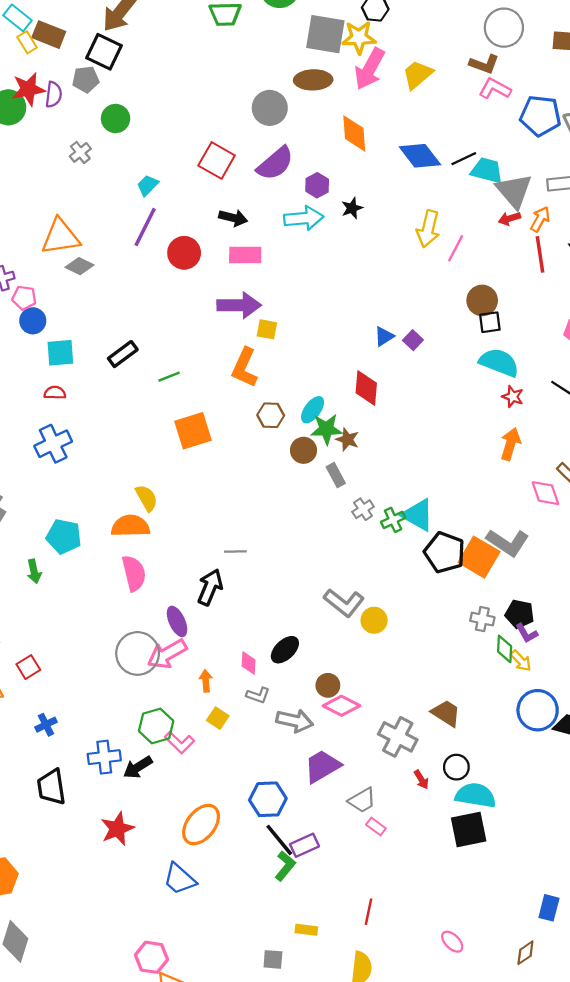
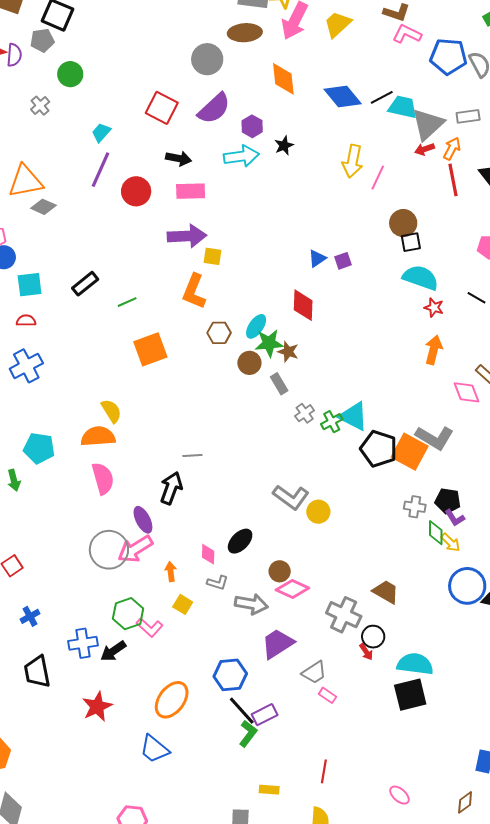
gray triangle: (514, 191) -> (428, 124), turned 30
purple square: (413, 340) -> (343, 261), turned 30
black circle: (456, 767) -> (373, 637), moved

